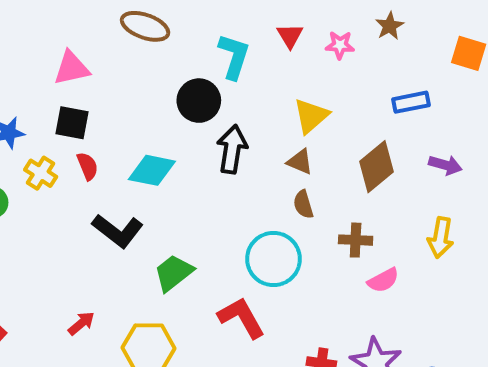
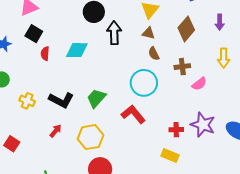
black square: (72, 123) -> (34, 34), turned 30
purple arrow: (445, 165) -> (220, 22), turned 84
red semicircle: (87, 166) -> (45, 54), turned -144
yellow cross: (41, 173) -> (27, 101), moved
black L-shape: (118, 231) -> (61, 100), moved

